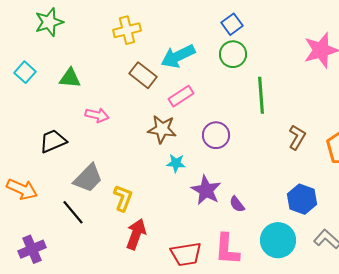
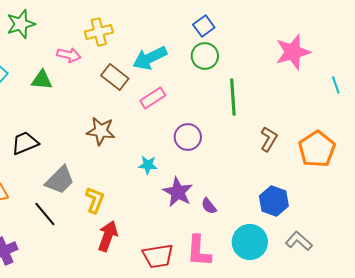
pink arrow: (97, 115) -> (69, 55), moved
brown star: (162, 129) -> (101, 131), moved

